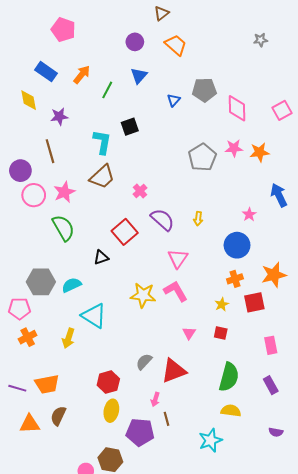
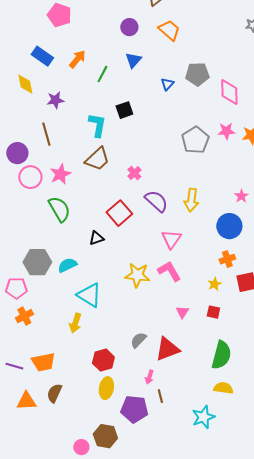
yellow arrow: (198, 219) -> (191, 200), size x1.6
yellow arrow: (68, 338) -> (75, 323), moved

